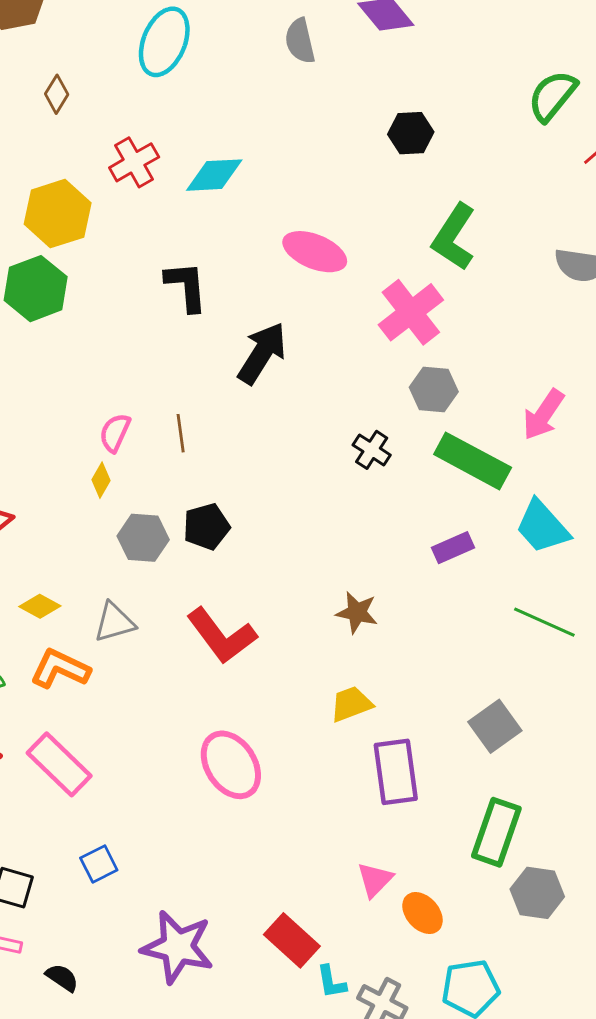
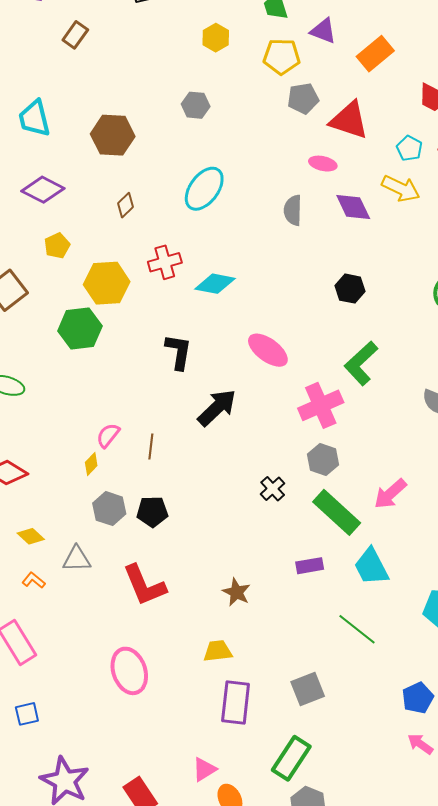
orange L-shape: (60, 669) -> (34, 580), size x0.6

